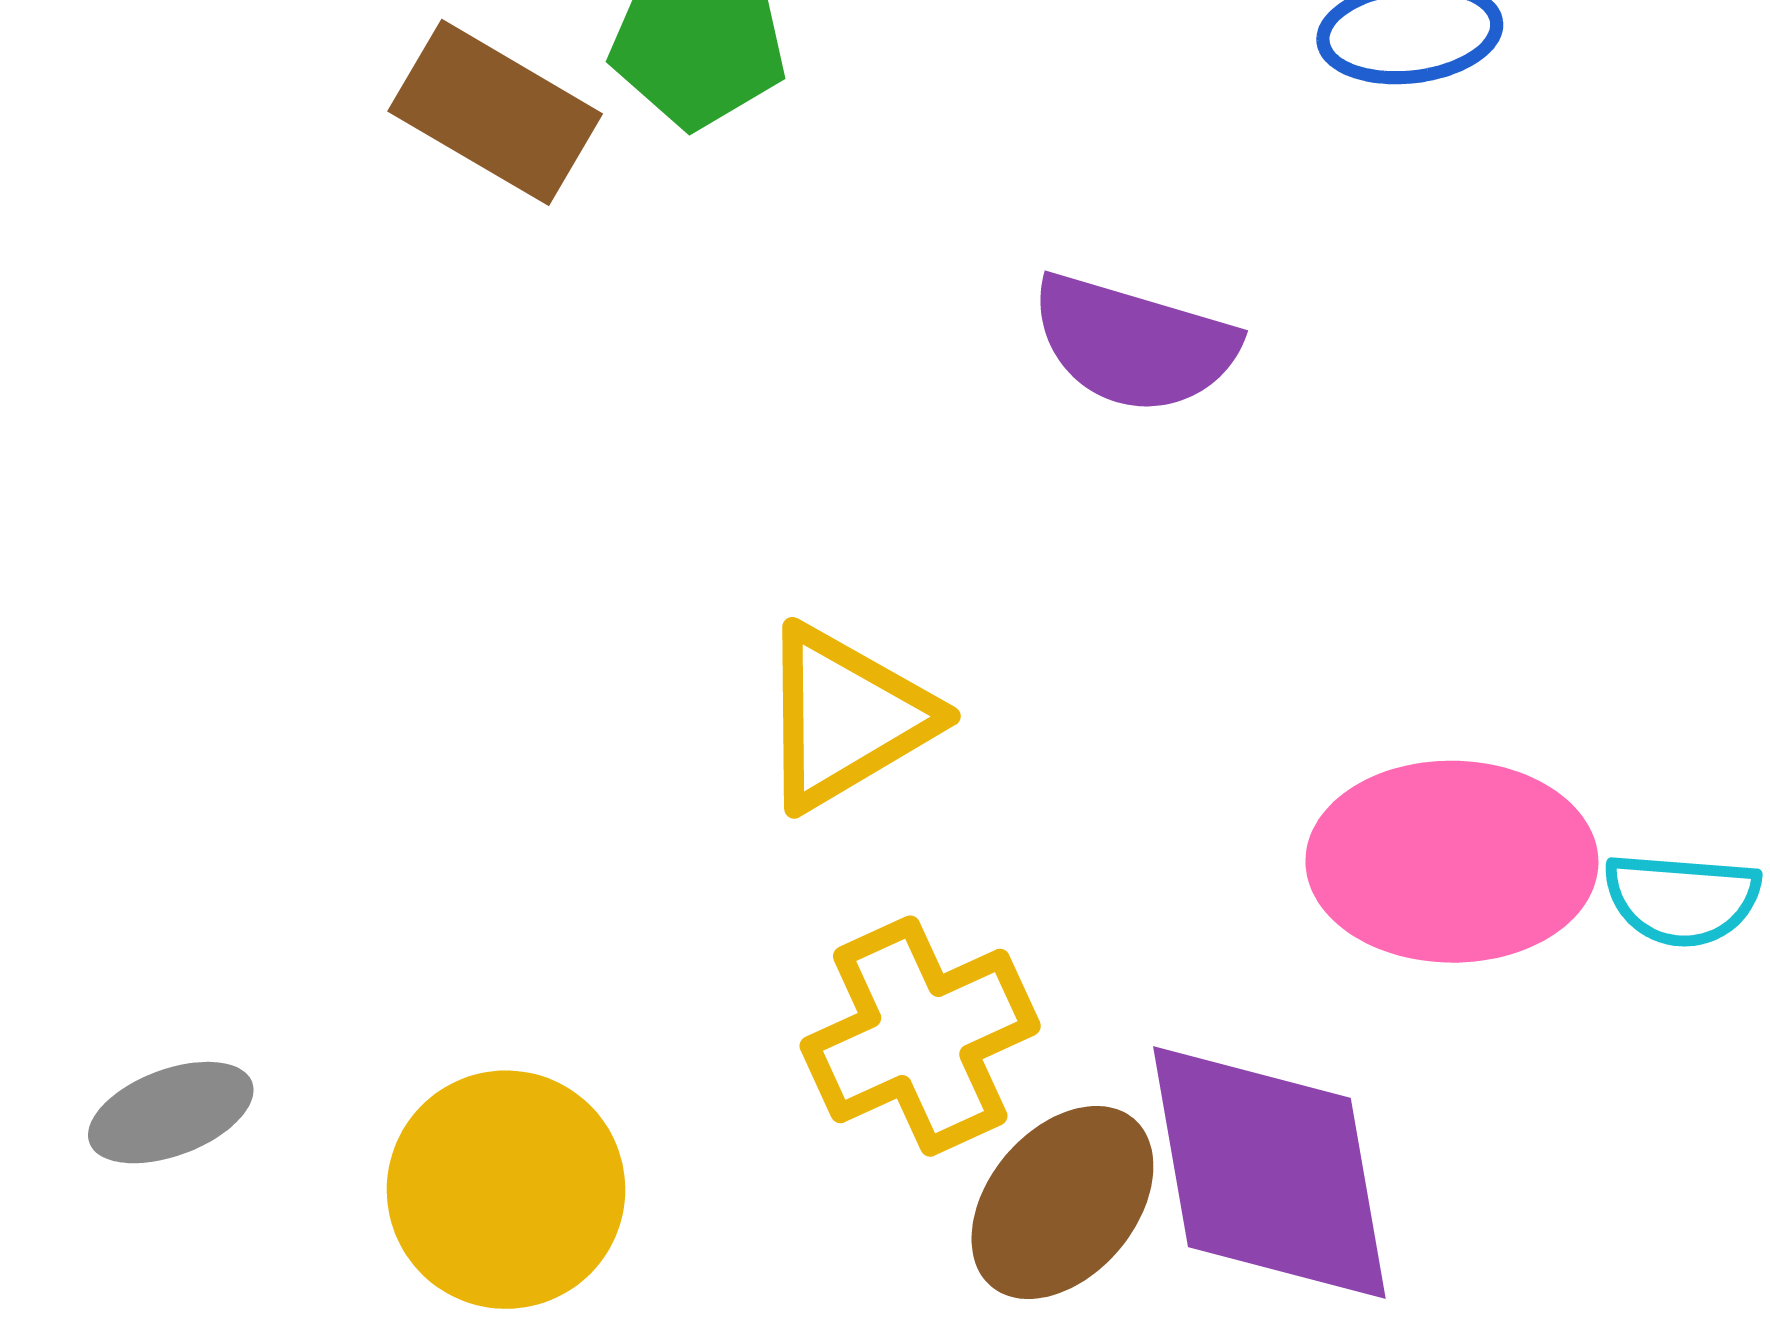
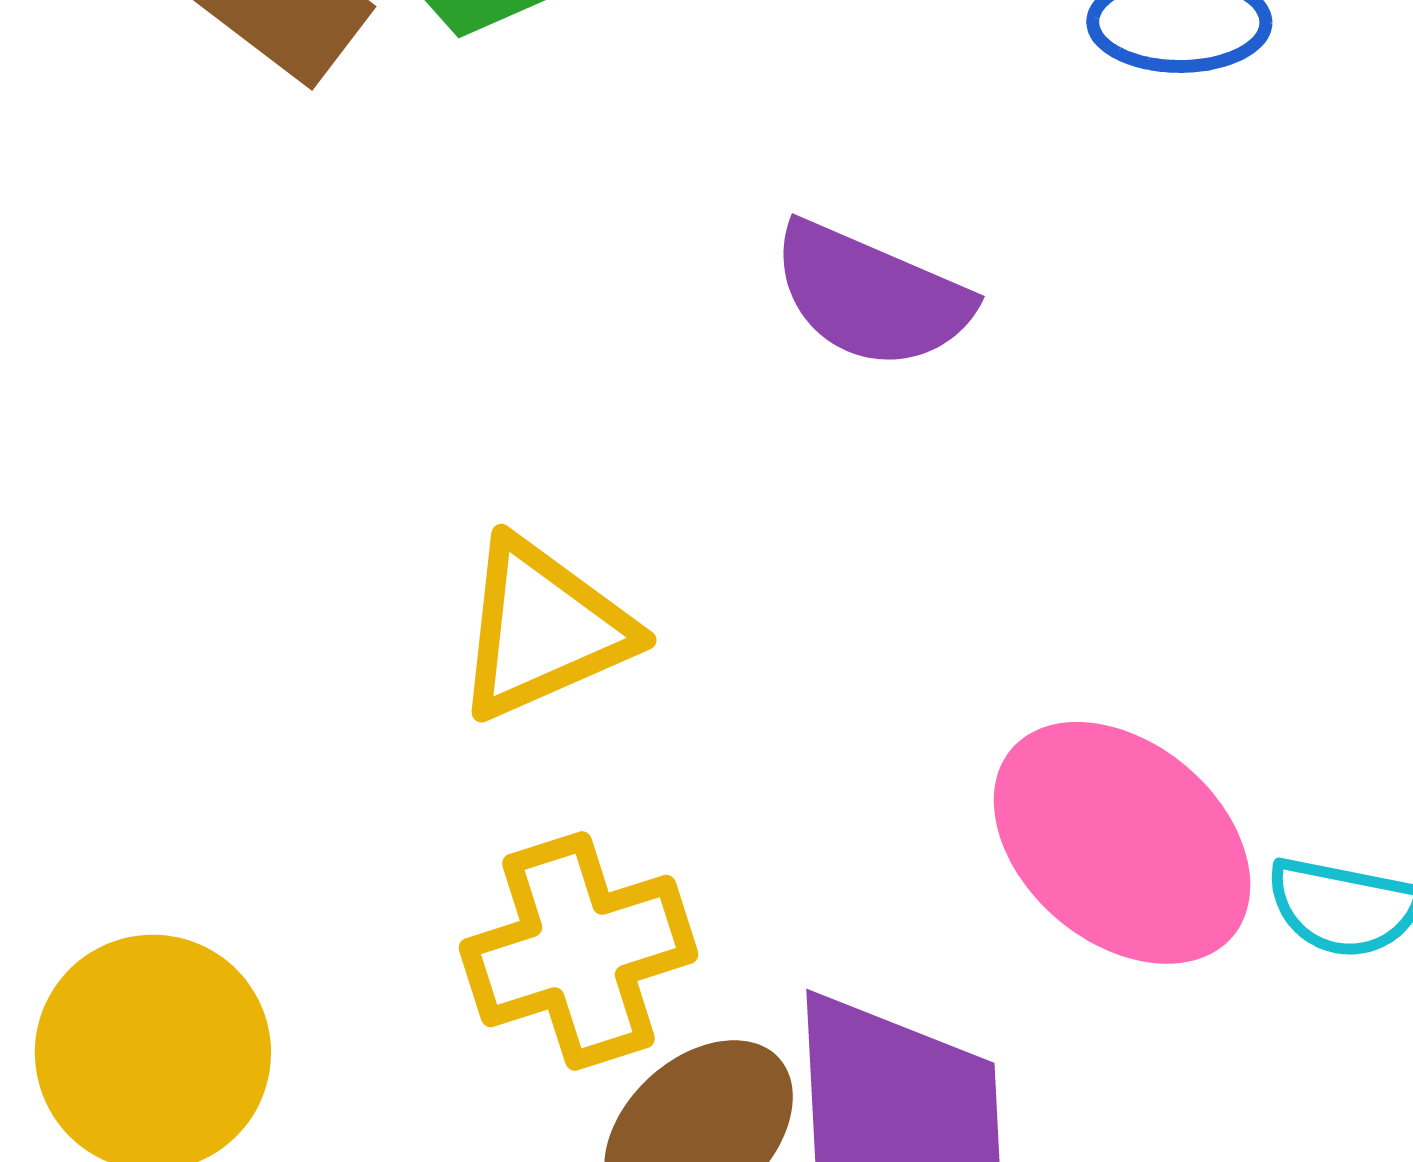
pink ellipse: (1452, 862) -> (1122, 843), turned 33

